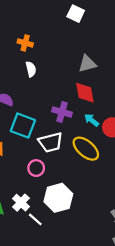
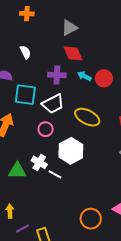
orange cross: (25, 43) -> (27, 14), moved
white semicircle: (31, 69) -> (25, 52), moved
yellow ellipse: (86, 149) -> (87, 117), moved

